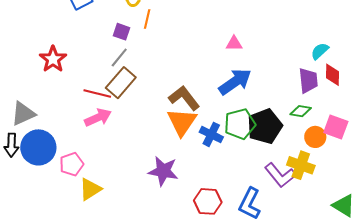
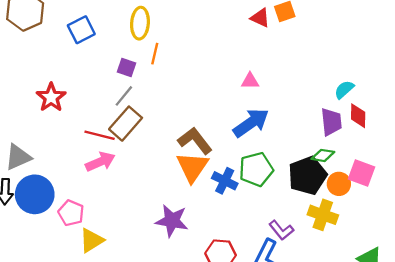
black pentagon: (265, 126) -> (307, 176), moved
pink pentagon: (72, 164) -> (71, 213), turned -30
purple L-shape: (280, 175) -> (281, 230), moved, size x0.7

